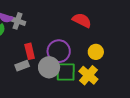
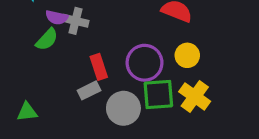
yellow circle: (96, 52) -> (187, 55), moved
gray circle: (49, 67) -> (123, 108), moved

